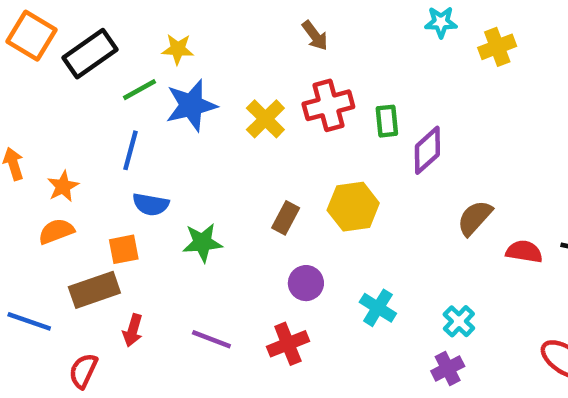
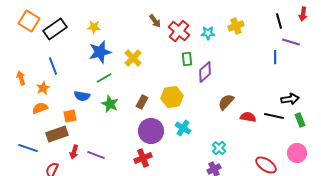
cyan star: (441, 22) -> (208, 33), moved
green line: (139, 90) -> (104, 78), moved
red cross: (328, 105) -> (179, 31), moved, turned -35
blue line: (130, 150) -> (53, 66), moved, turned -36
green star: (202, 243) -> (110, 104), moved, turned 30
purple circle: (306, 283) -> (151, 131), size x1.6
cyan cross: (378, 308) -> (183, 128), moved
purple line: (211, 339) -> (96, 155), moved

